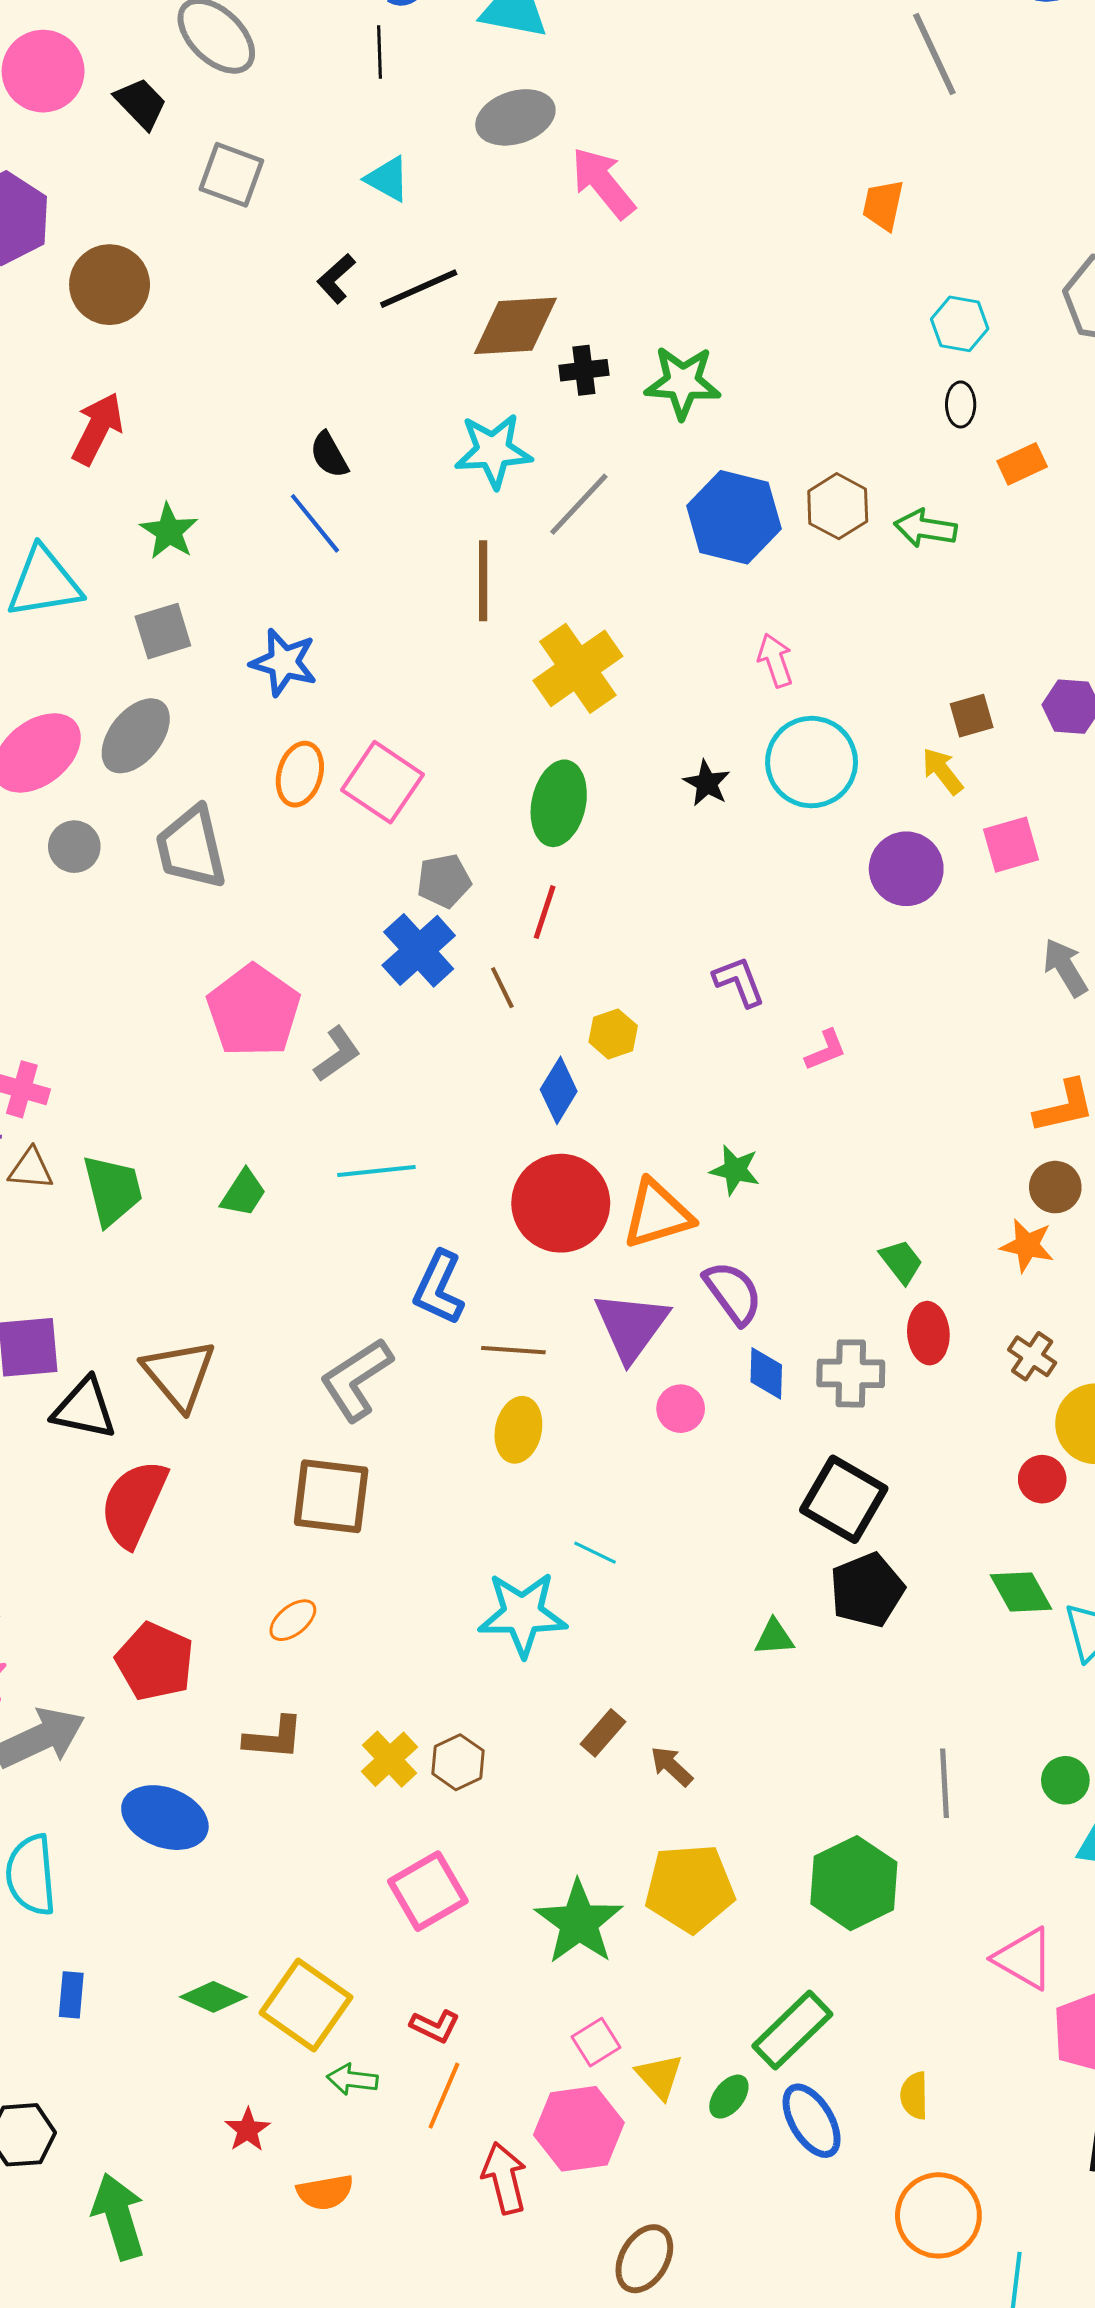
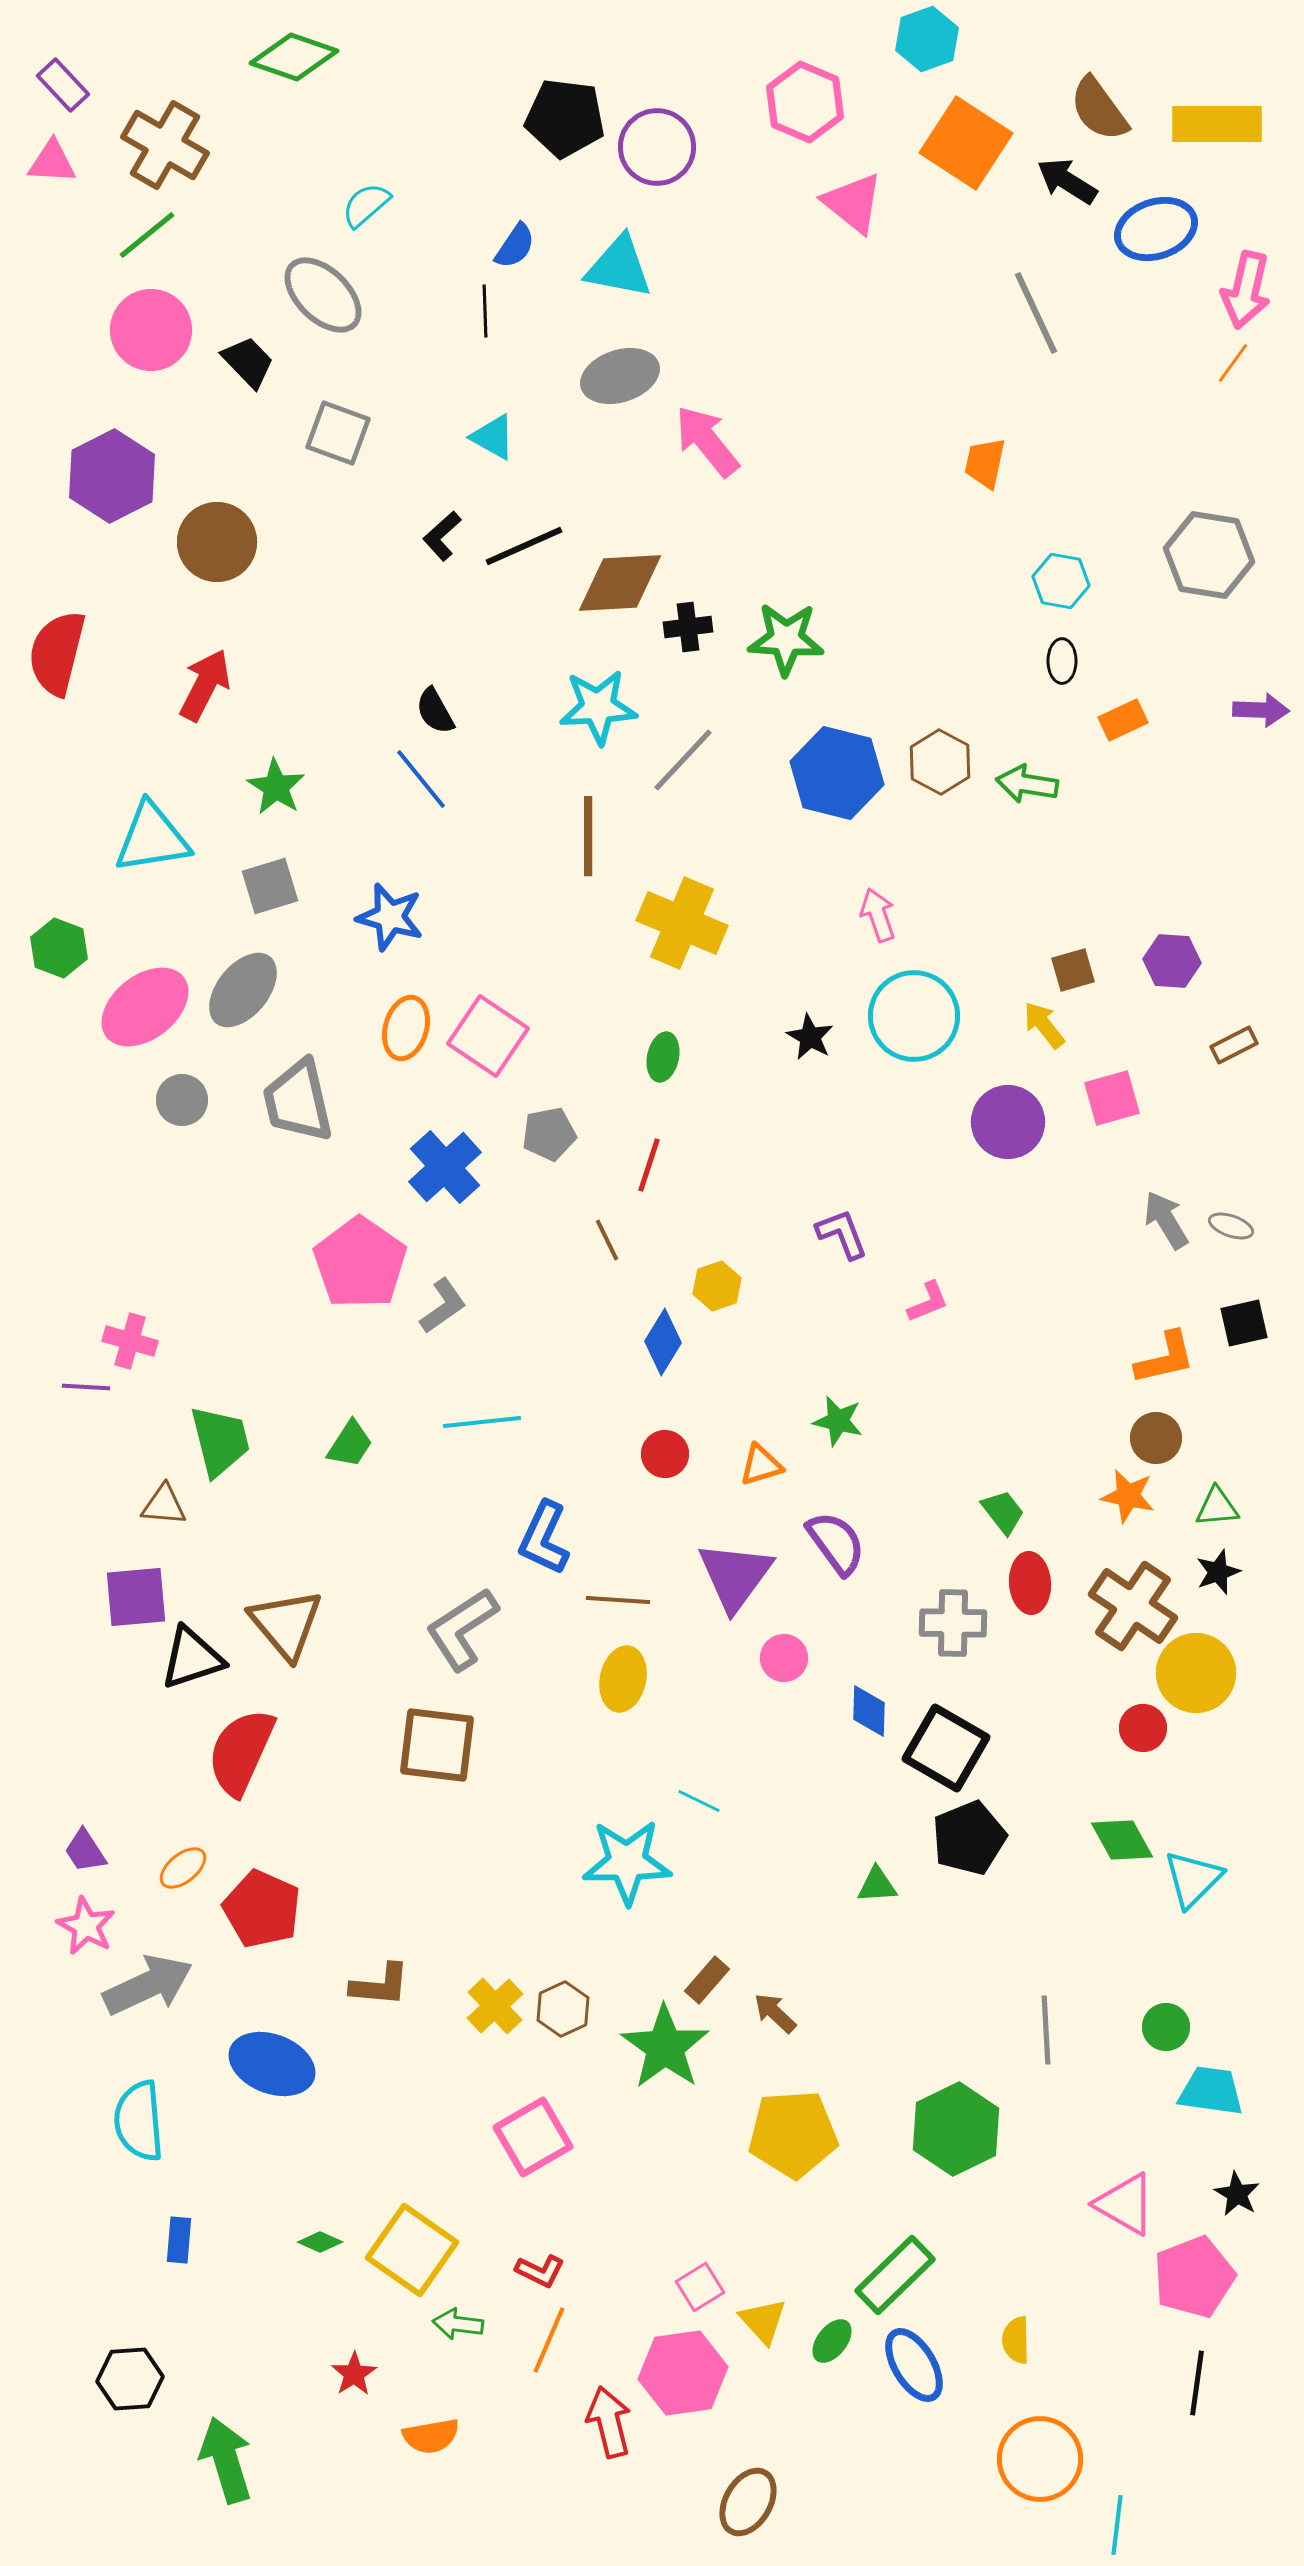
yellow cross: (578, 668) -> (682, 923), turned -32
green ellipse: (559, 803) -> (663, 1057), size x0.6
blue cross: (419, 950) -> (445, 1167), moved
brown triangle: (31, 1169) -> (164, 1505), moved
red circle: (561, 1203) -> (665, 1454), size x0.5
orange triangle: (657, 1214) -> (761, 1465), size x0.6
brown cross: (1032, 1356) -> (1133, 1606), size x1.8
blue diamond: (766, 1373) -> (869, 1711), moved
black triangle: (84, 1409) -> (192, 1658), turned -30
orange ellipse: (293, 1620) -> (183, 1868), moved
green star: (579, 1922) -> (665, 2047), moved
green diamond: (213, 1997) -> (320, 2242), size x0.7

